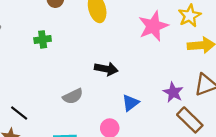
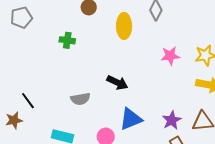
pink star: (153, 26) -> (170, 56), size x0.7
blue triangle: (130, 103) -> (131, 119), size x1.4

